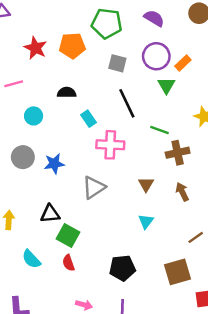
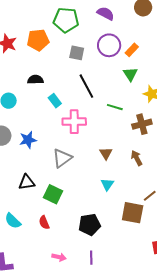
green triangle: (166, 85) -> (130, 74), moved
brown cross: (178, 153) -> (142, 124), moved
green square: (68, 235) -> (53, 194), moved
brown square: (177, 272) -> (133, 213), moved, turned 30

